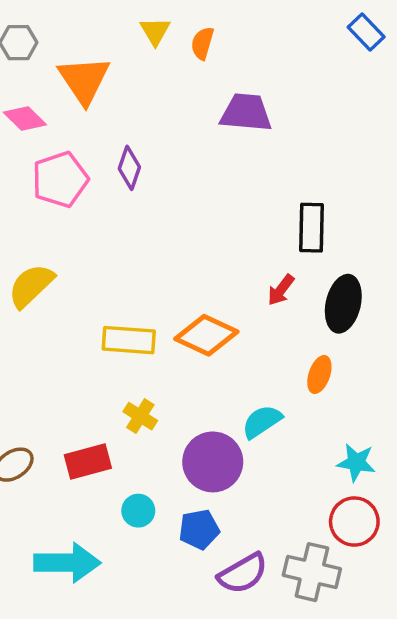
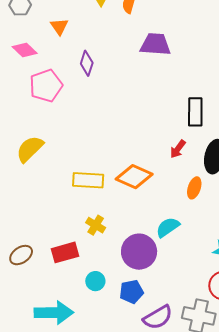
orange triangle: (84, 80) -> (59, 27), size x0.6
purple diamond: (129, 168) -> (87, 63), moved
orange ellipse: (319, 375) -> (194, 188), moved

